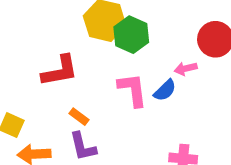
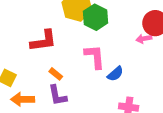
pink arrow: (186, 69) -> (144, 39), moved
blue semicircle: (165, 90) -> (115, 74), moved

